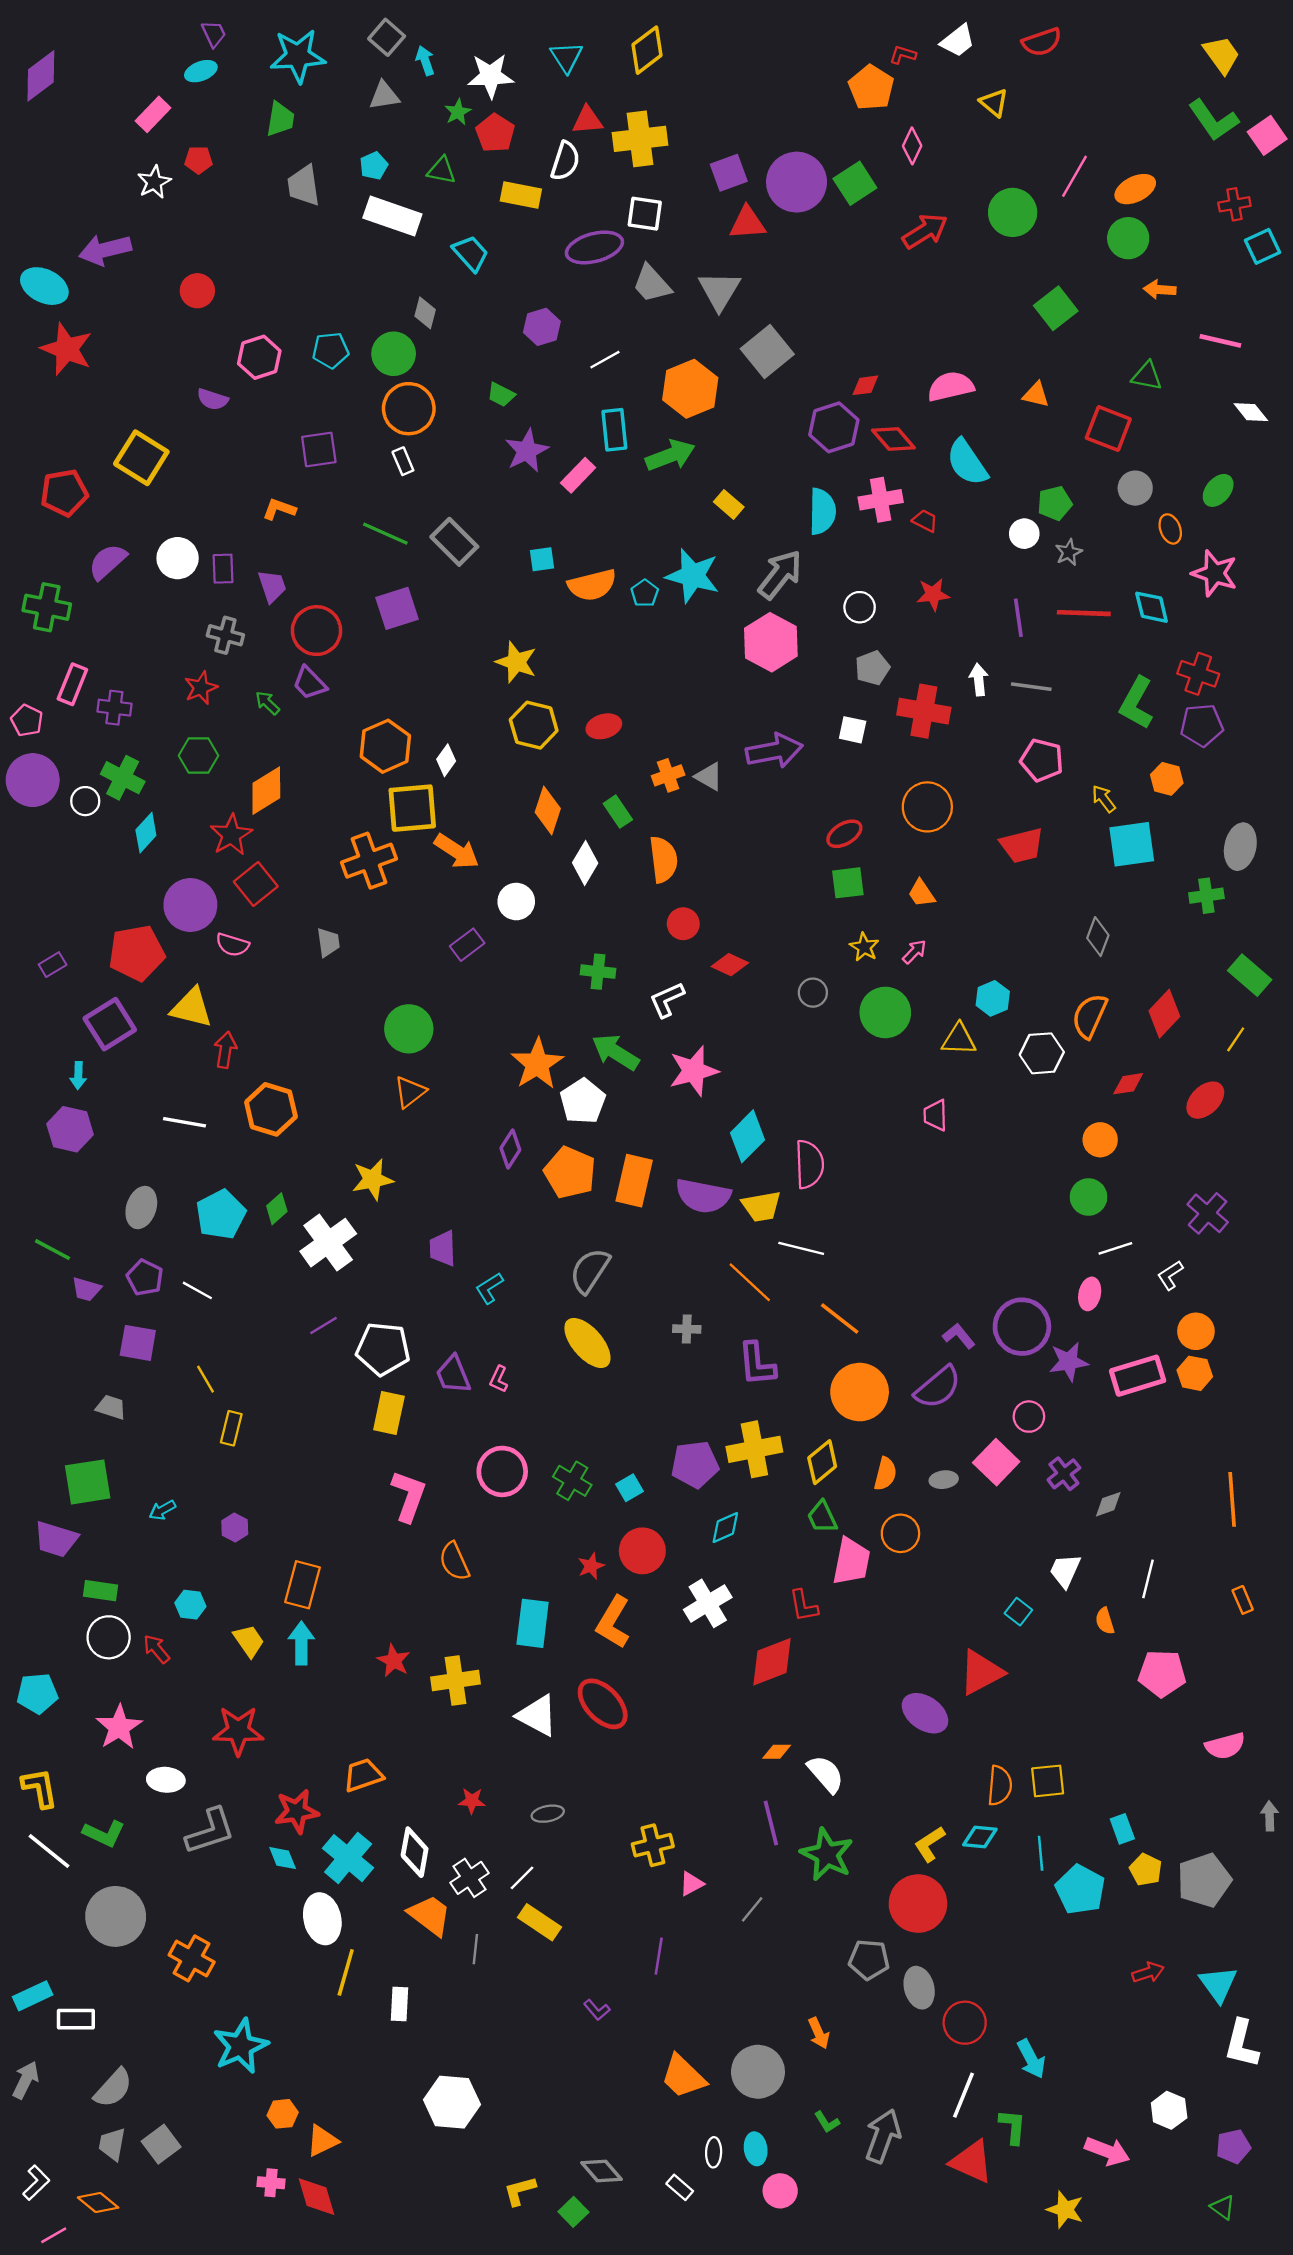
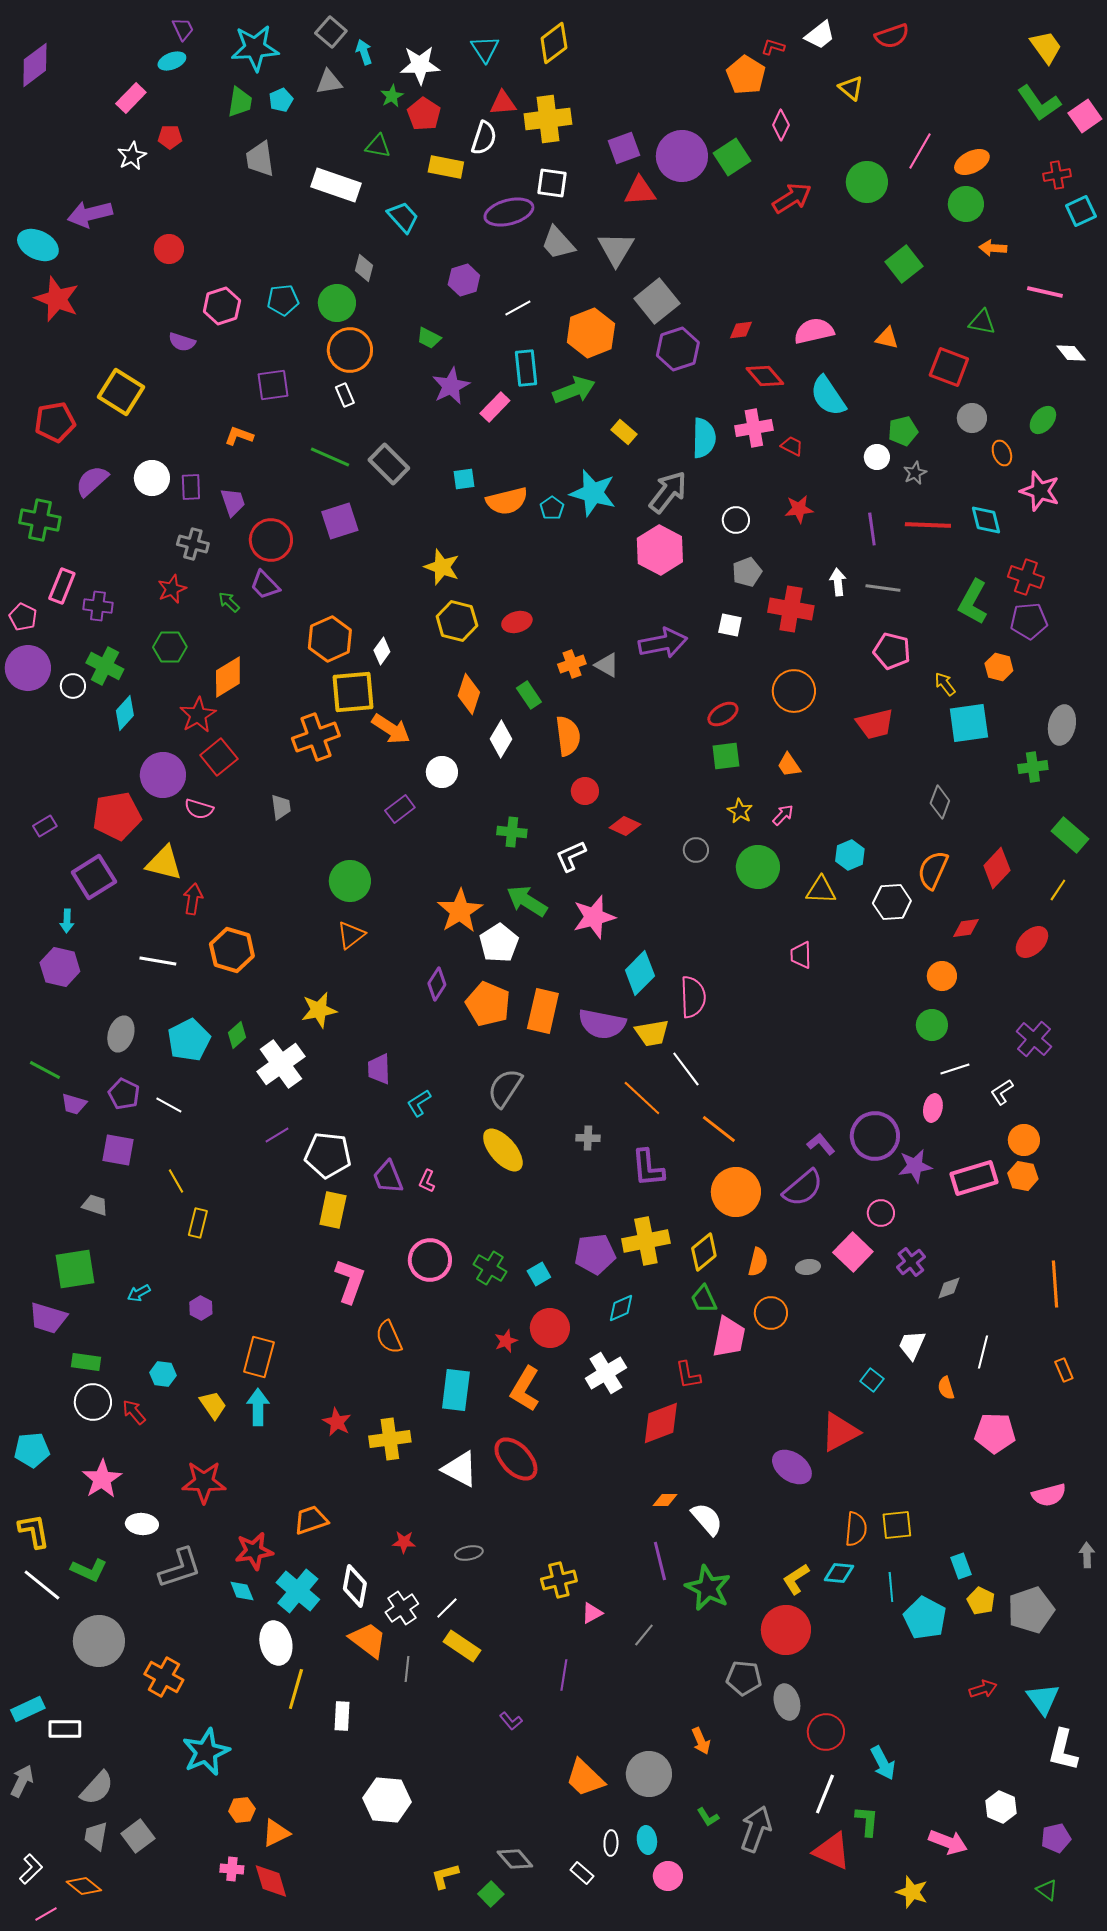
cyan pentagon: (374, 166) -> (281, 100), moved
purple hexagon: (834, 427) -> (678, 349), moved
white line: (801, 1248) -> (686, 1069), turned 39

